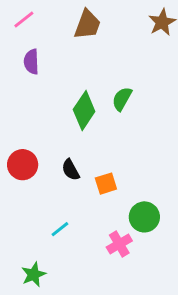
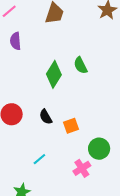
green semicircle: (122, 99) -> (81, 65), turned -54

